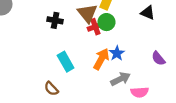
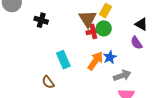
black cross: (55, 20) -> (41, 20), moved
purple semicircle: (158, 58) -> (136, 43), moved
gray arrow: (121, 79) -> (122, 76), moved

